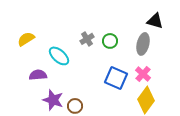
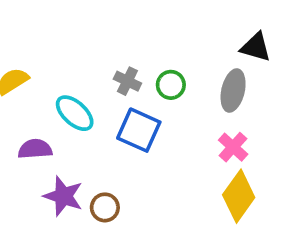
gray cross: (87, 39) -> (127, 81), turned -32
blue square: (116, 78) -> (139, 130), moved

